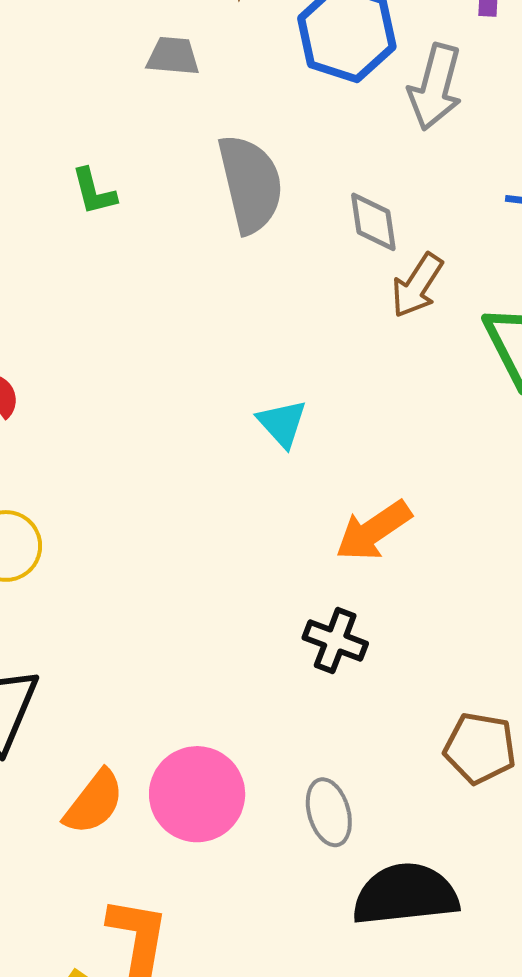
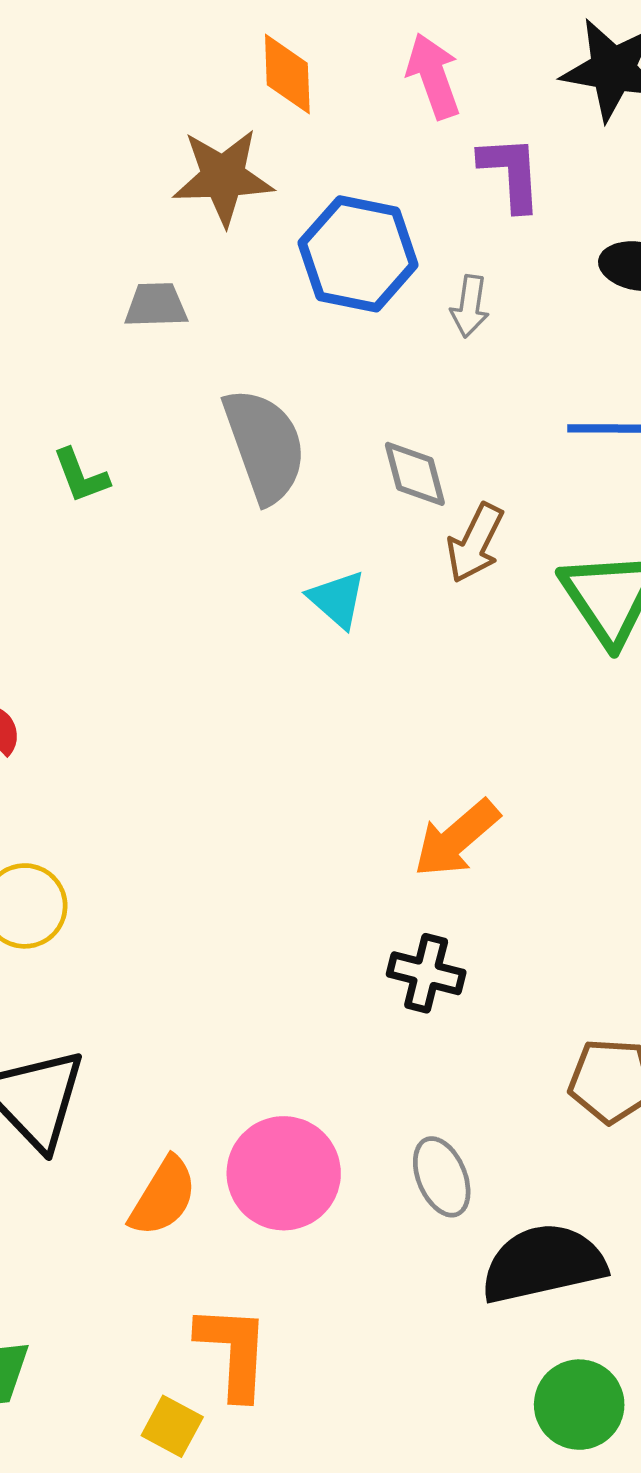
gray arrow: (435, 87) -> (470, 306), size x0.6
cyan triangle: (282, 423) -> (337, 599), moved

